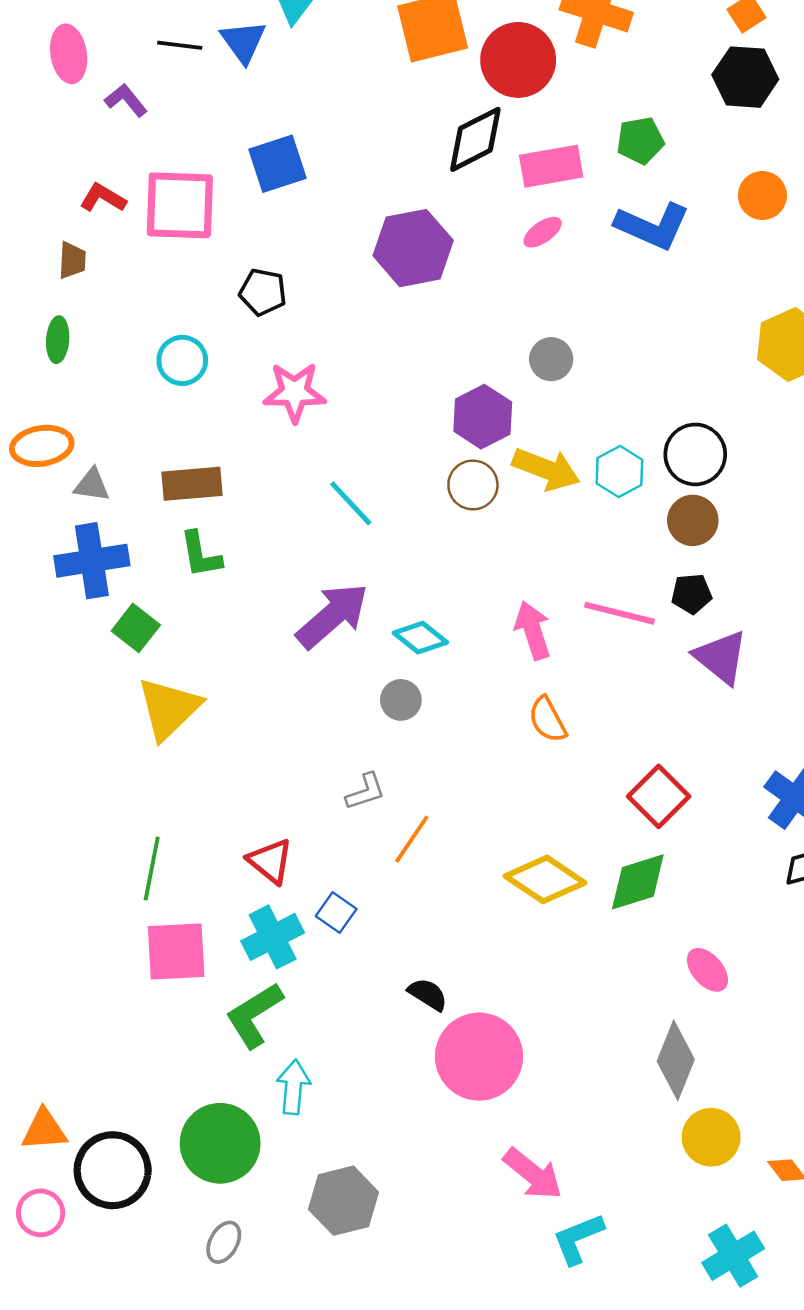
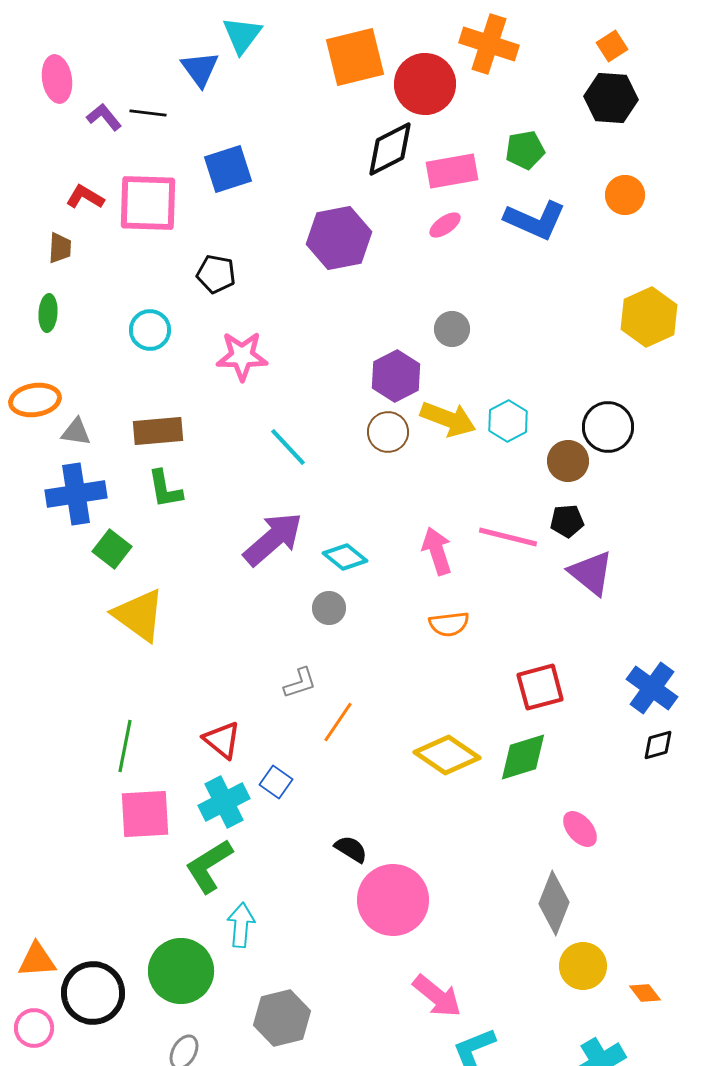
black line: (180, 45) -> (148, 113), moved
black circle: (695, 454) -> (608, 427), moved
yellow triangle: (169, 708) -> (139, 615), turned -40
orange semicircle: (547, 719) -> (449, 624), turned -69
red square: (659, 796) -> (540, 687), turned 30

